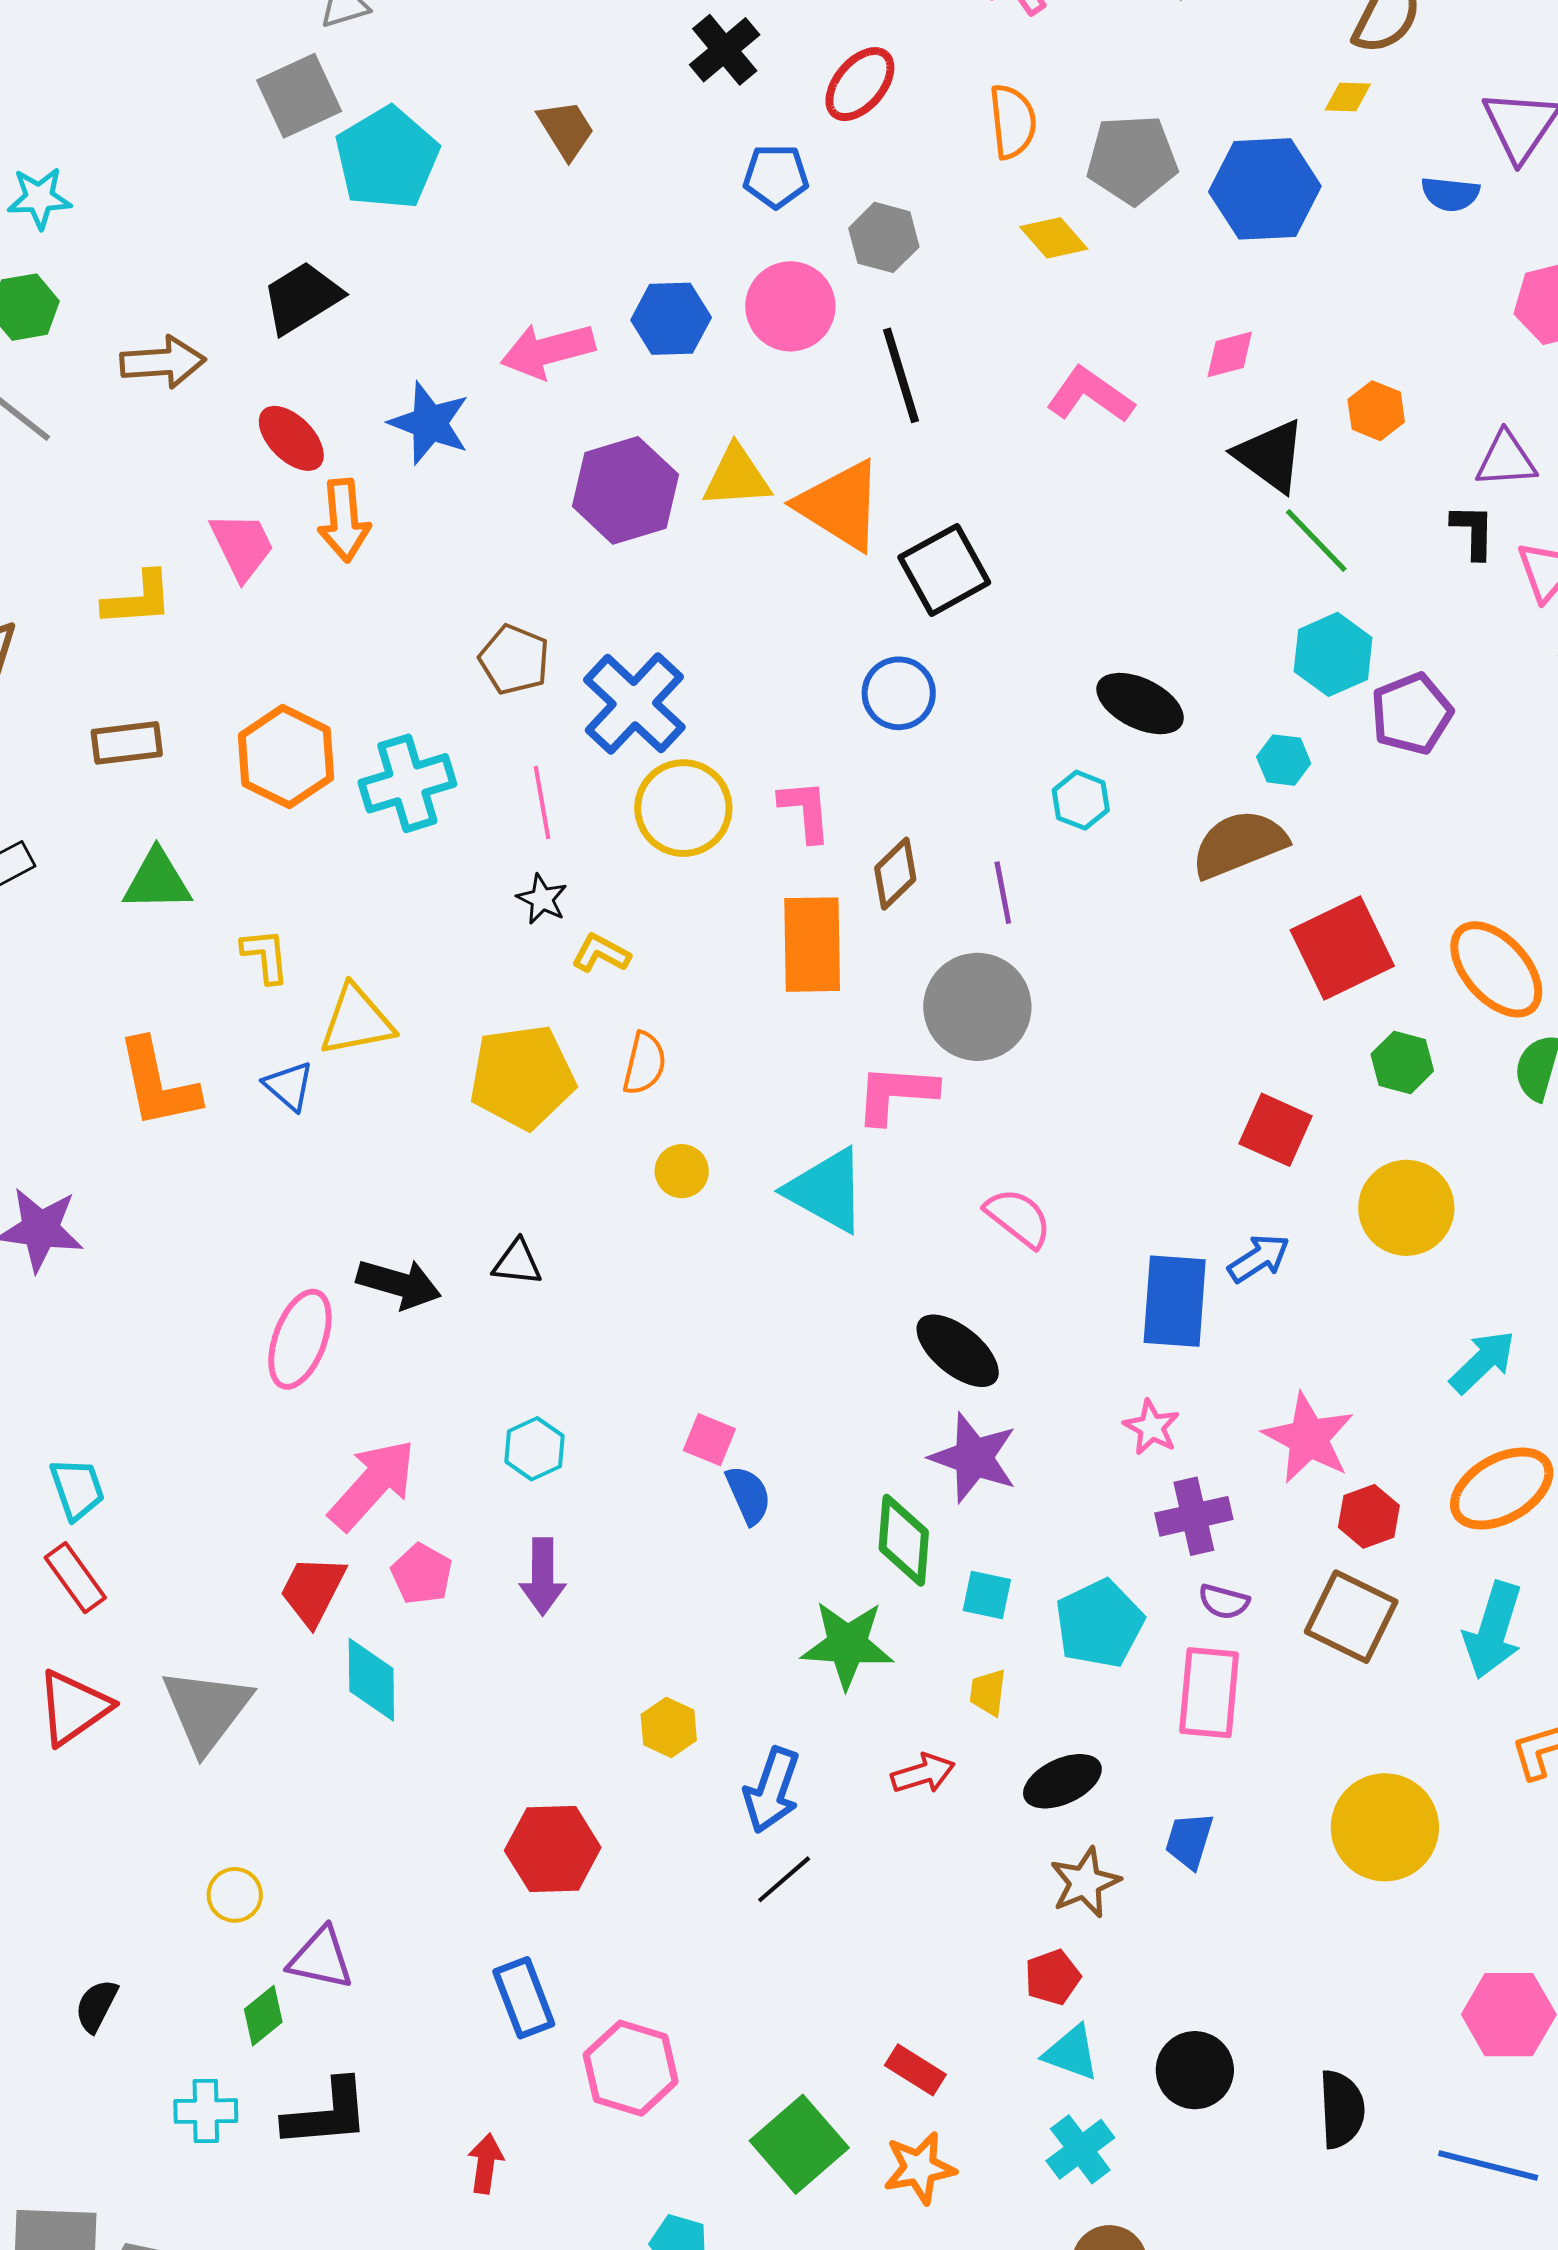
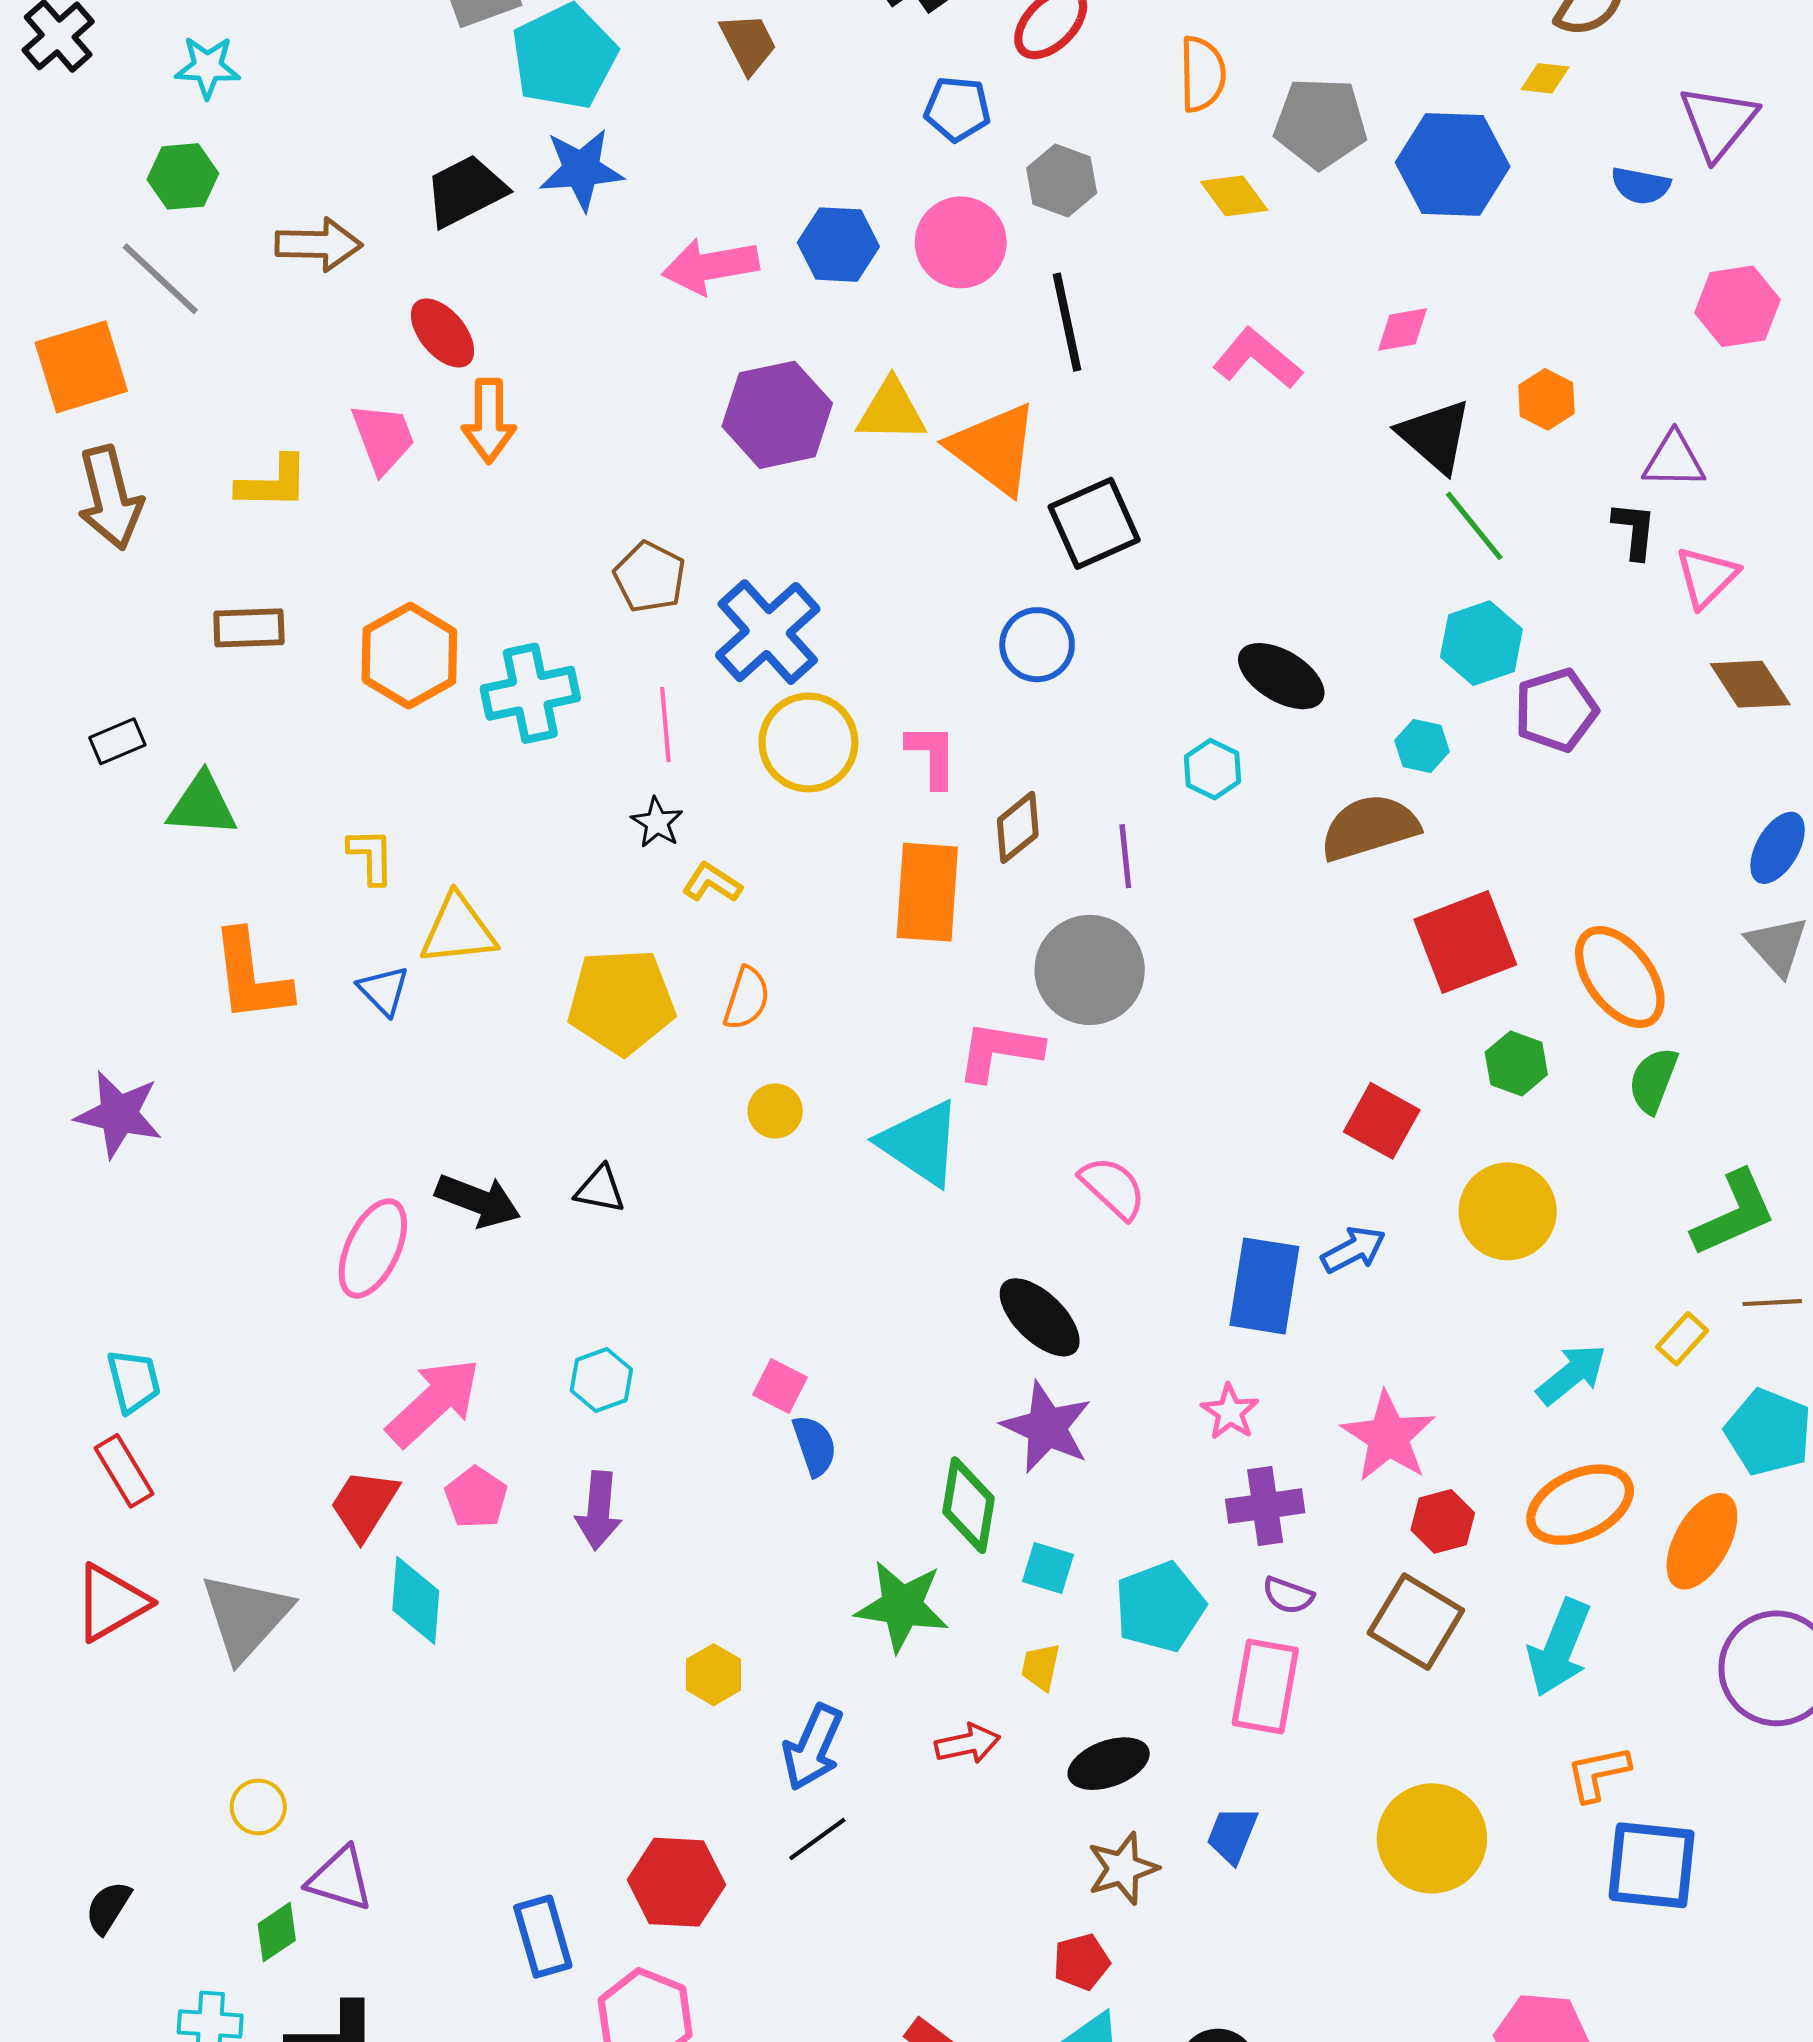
blue star: (429, 423) -> (581, 170), moved, turned -30
green triangle: (157, 881) -> (202, 805), moved
red hexagon: (553, 1849) -> (676, 1882), moved

